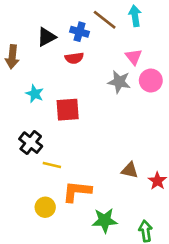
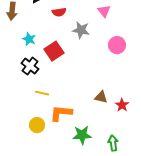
pink circle: (151, 81) -> (117, 45), moved
gray star: (119, 82) -> (81, 30), moved
red square: (68, 110) -> (54, 51), turned -30
black cross: (31, 143) -> (30, 66), moved

